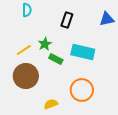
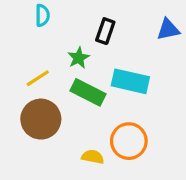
green star: (45, 44) -> (79, 58), moved
green rectangle: (56, 59) -> (88, 92), size x1.5
yellow semicircle: (51, 104) -> (93, 157), moved, turned 32

